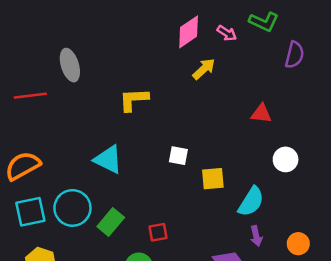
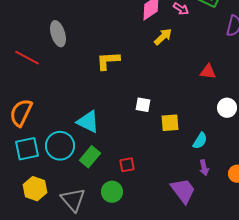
red line: (30, 96) -> (27, 58), turned 35
cyan triangle: (108, 159) -> (88, 122), moved
orange semicircle: (23, 166) -> (21, 113), turned -36
cyan semicircle: (251, 202) -> (200, 141), size x0.7

